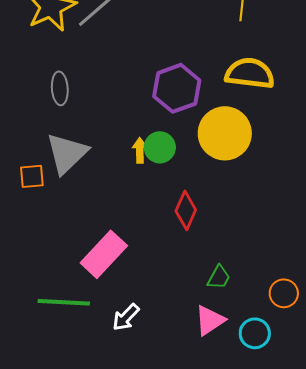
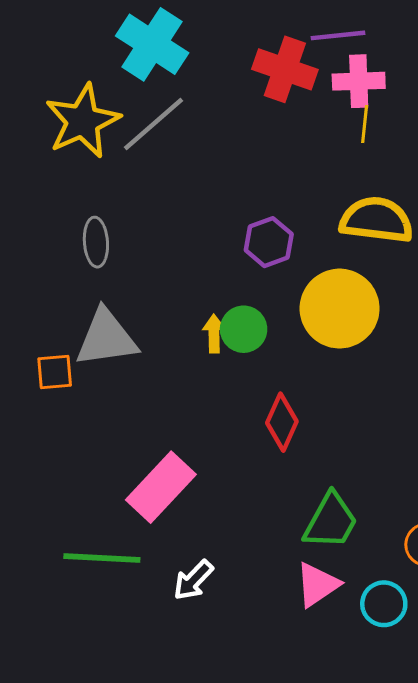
purple hexagon: (177, 88) -> (269, 242), size x0.7
gray triangle: (67, 153) -> (106, 338), turned 36
green trapezoid: (219, 277) -> (331, 521), size x1.6

